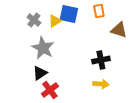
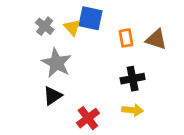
orange rectangle: (99, 11) -> (126, 38), moved
yellow triangle: (55, 21) -> (72, 27), turned -40
red cross: (50, 90) -> (88, 118), moved

